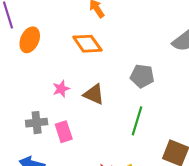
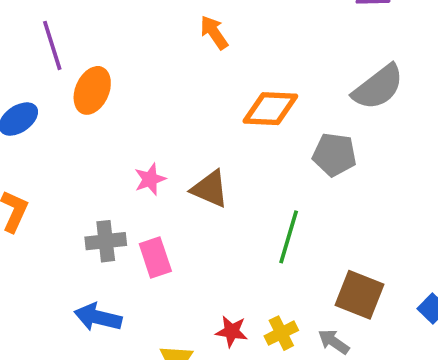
orange diamond: (87, 44) -> (270, 109), moved, turned -52
gray pentagon: (142, 76) -> (334, 155), moved

